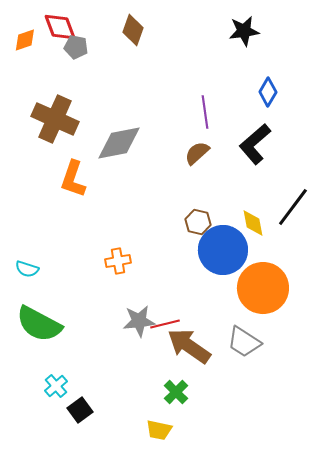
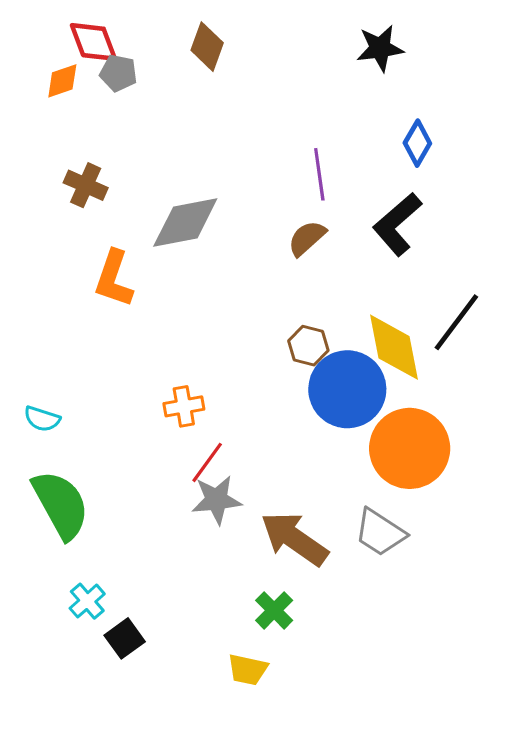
orange diamond: (25, 40) -> (62, 81), moved
brown cross: (55, 119) -> (86, 185), size x0.6
yellow diamond: (253, 223) -> (394, 347), size x1.6
green semicircle: (39, 324) -> (61, 505), turned -147
red line: (165, 324) -> (207, 462), moved, turned -40

